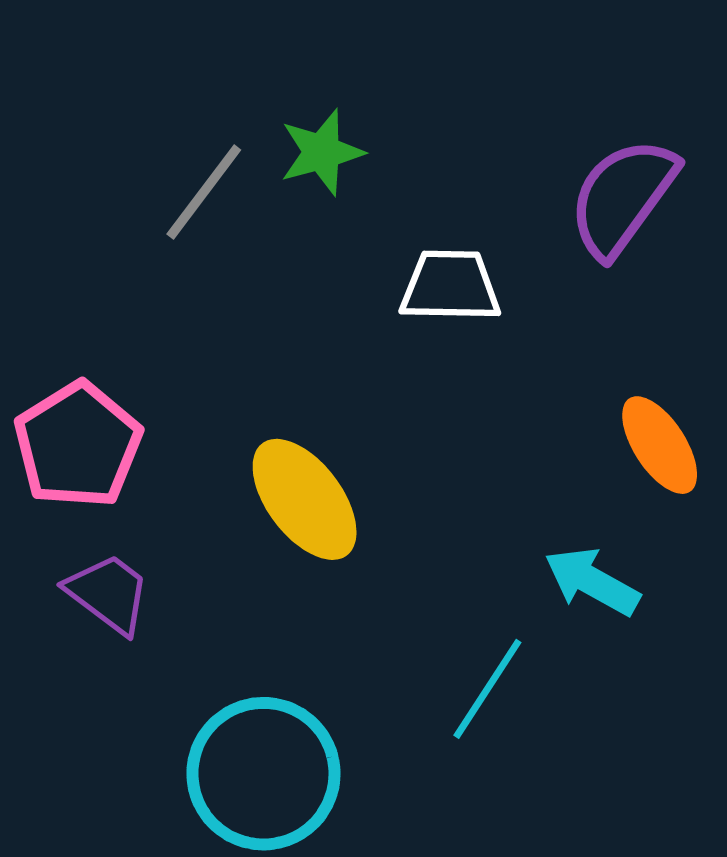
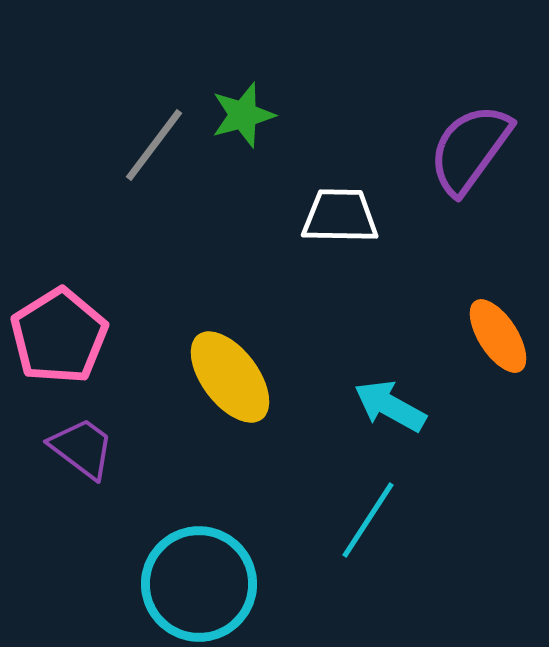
cyan arrow: (592, 582) -> (390, 406), moved

